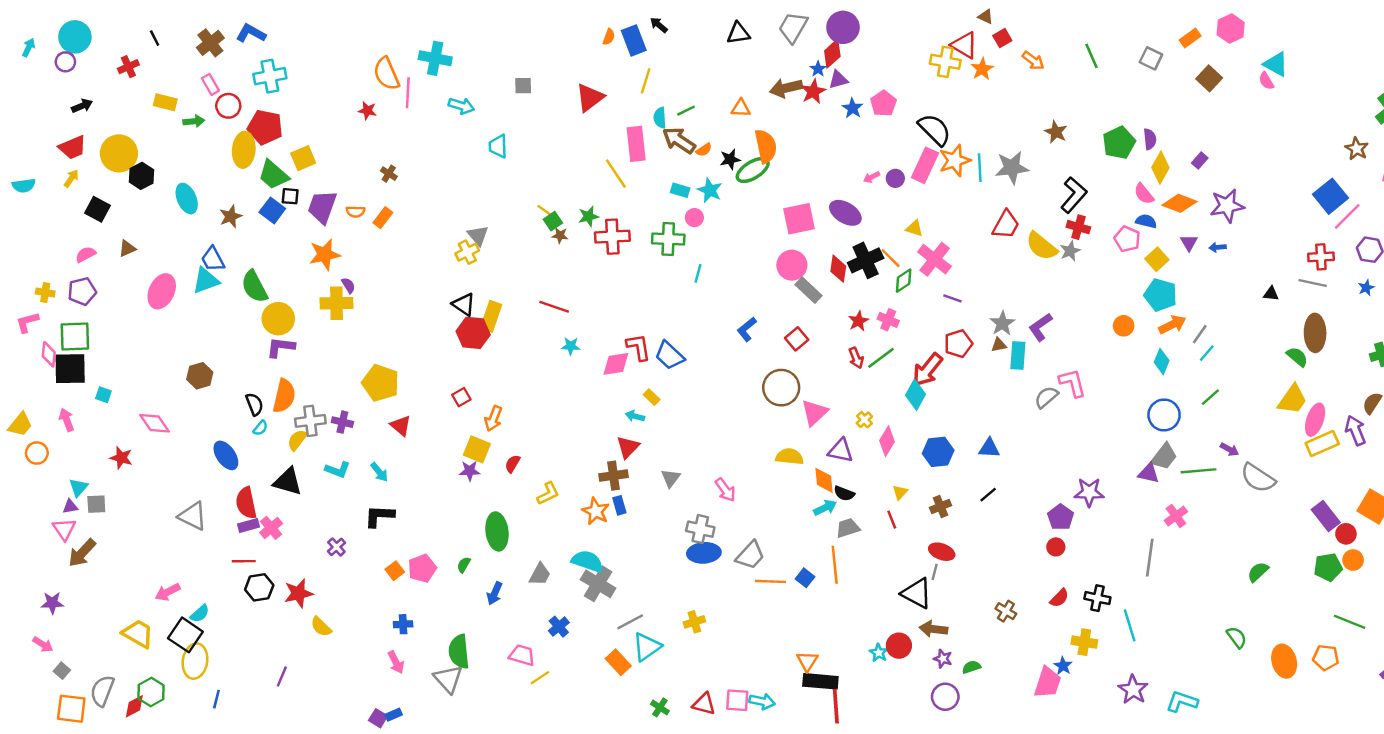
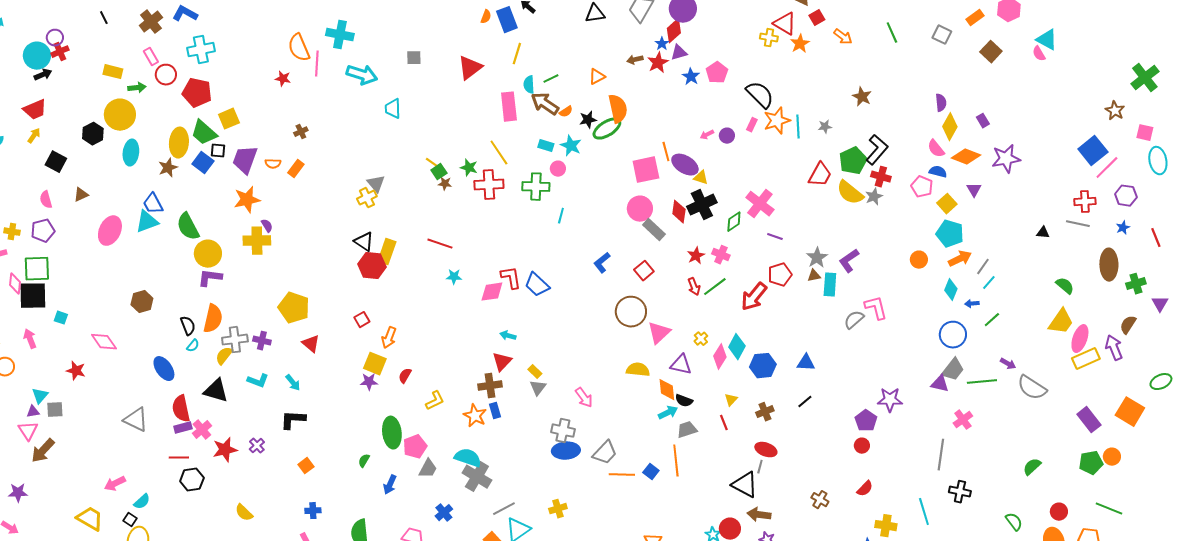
cyan circle: (75, 37) -> (37, 56), moved
purple circle: (65, 62) -> (55, 38), moved
yellow cross: (945, 62) -> (769, 38), size x0.7
red cross: (128, 67) -> (60, 52), moved
brown arrow: (786, 88) -> (635, 60), size x0.6
cyan arrow: (461, 106) -> (362, 75), size x1.4
orange triangle: (741, 108) -> (597, 77), turned -30
green pentagon: (1119, 143) -> (853, 161), moved
yellow ellipse: (244, 150) -> (179, 143), moved
yellow circle: (119, 153) -> (120, 115), moved
purple rectangle: (1200, 161) -> (983, 121), turned -72
pink rectangle: (925, 165) -> (752, 125), size x0.5
gray star: (1012, 168) -> (825, 127), size x0.5
brown cross: (389, 174) -> (301, 132), turned 32
yellow line: (616, 174) -> (499, 153), moved
cyan ellipse: (187, 199) -> (131, 153), turned 30
green star: (589, 216) -> (469, 168), turned 30
yellow triangle: (914, 228) -> (701, 178), moved
blue arrow: (1218, 247) -> (972, 304), moved
pink semicircle: (86, 254) -> (46, 200), turned -78
orange line: (891, 258) -> (666, 152), moved, turned 30
brown ellipse: (1315, 333) -> (1109, 265), moved
cyan diamond: (916, 395) -> (737, 347), moved
yellow rectangle: (652, 397) -> (535, 372), moved
red circle: (1346, 534) -> (1059, 512), moved
pink pentagon: (422, 568) -> (415, 447), moved
red star: (298, 593) -> (225, 450), moved
black cross: (1097, 598) -> (960, 492), moved
black square: (185, 635) -> (130, 520), size x0.5

